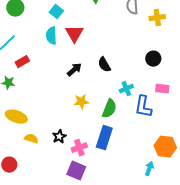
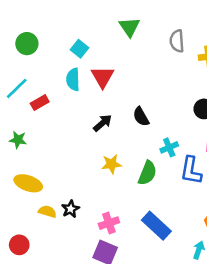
red rectangle: (22, 62) -> (40, 103), moved
black star: (59, 137) -> (70, 209), moved
blue rectangle: (104, 138) -> (156, 226), moved, turned -65

